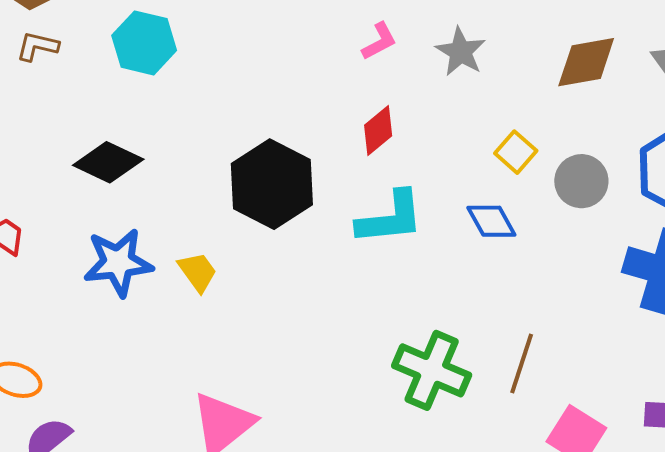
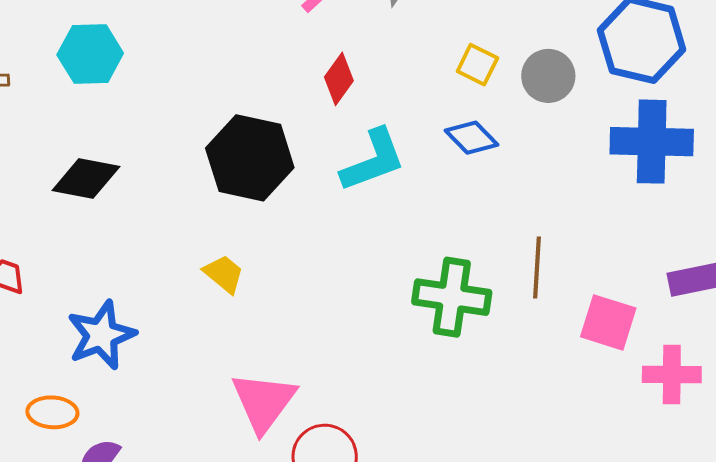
blue star: (118, 263) -> (101, 335), moved
yellow trapezoid: (198, 272) -> (224, 274), moved

